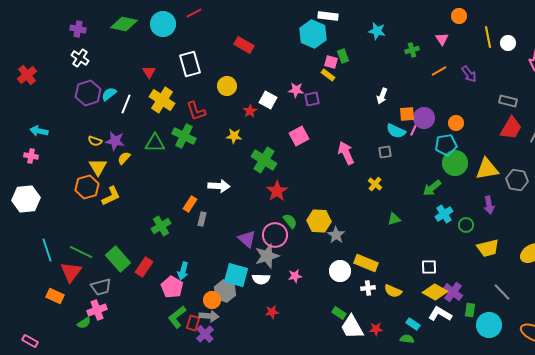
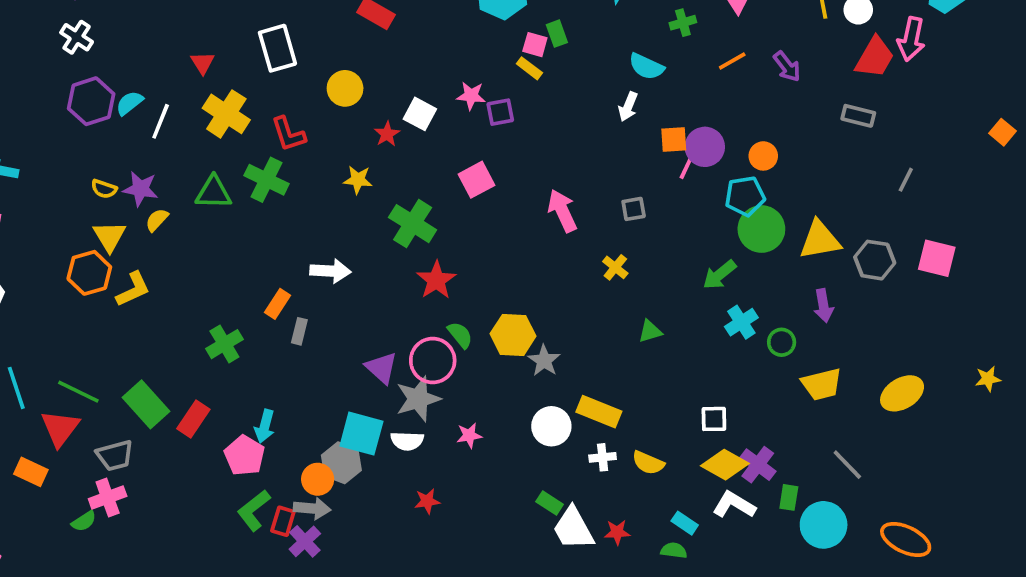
red trapezoid: (511, 128) -> (875, 57), moved
cyan semicircle: (396, 131) -> (646, 66), moved

